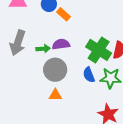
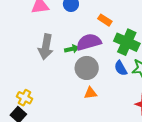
orange rectangle: (64, 14) -> (105, 20), moved
purple semicircle: (61, 44) -> (89, 42), size x1.4

